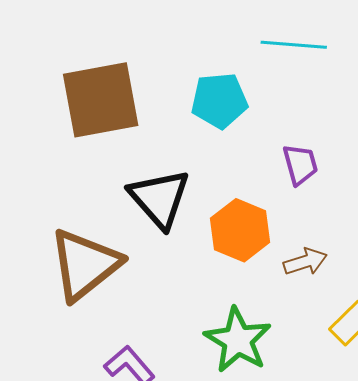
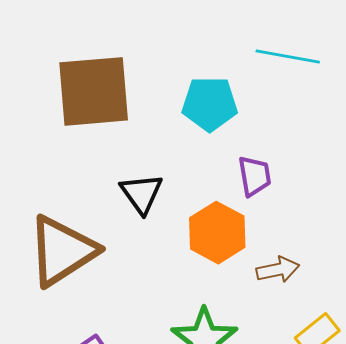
purple trapezoid: (300, 164) -> (255, 176), moved
black triangle: (159, 198) -> (141, 193), size x0.7

